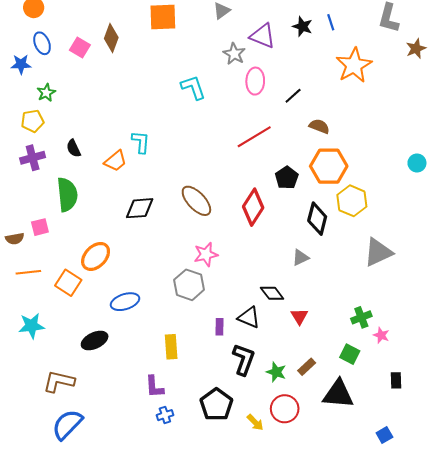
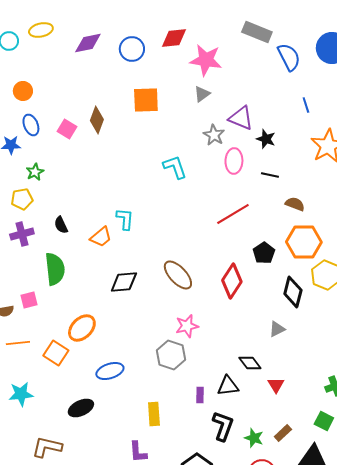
black star: (302, 26) -> (266, 139), moved
black line: (293, 96) -> (270, 175), turned 54
black triangle: (249, 317) -> (228, 386), turned -30

